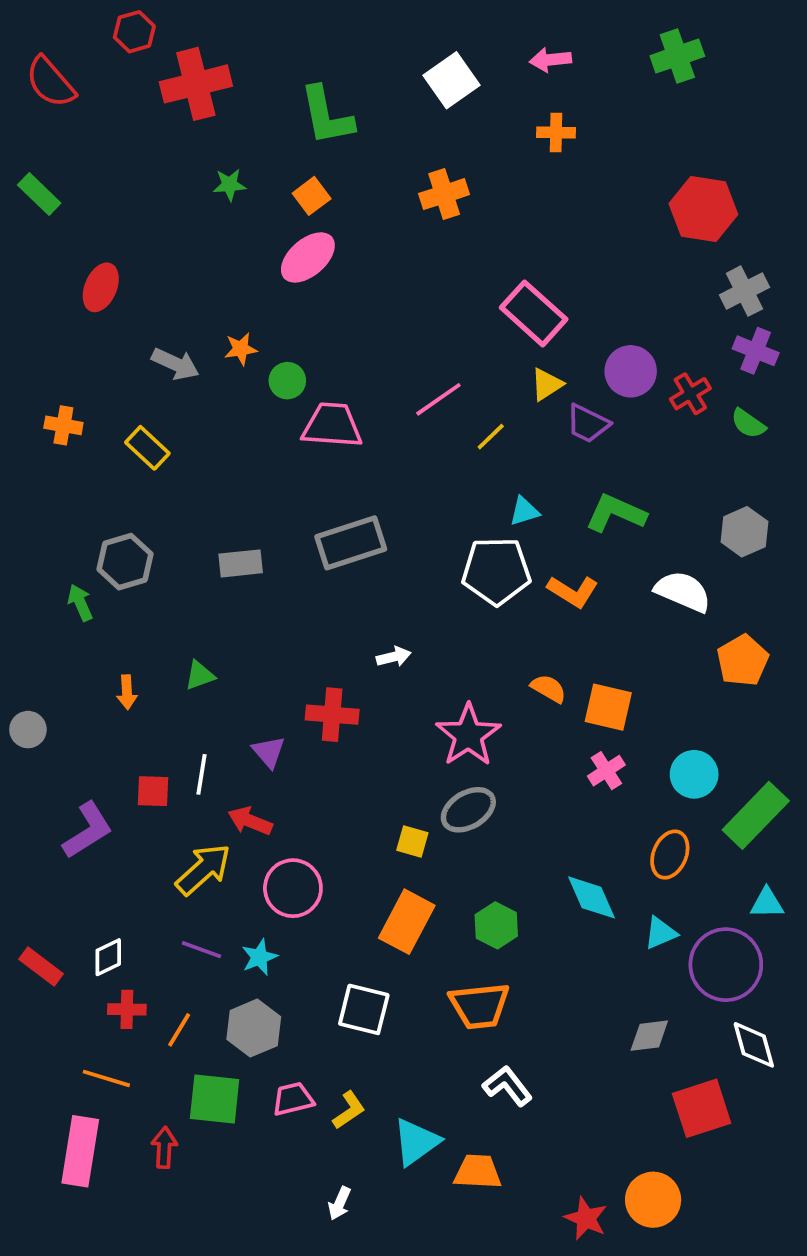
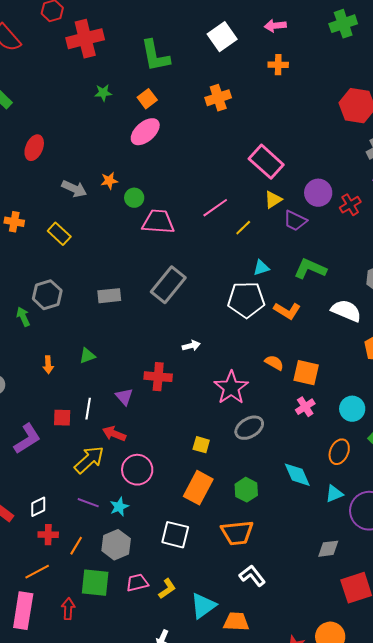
gray rectangle: (351, 543) -> (168, 285), turned -33
gray ellipse: (468, 810) -> (249, 428), moved
orange line: (106, 1078) -> (37, 572), turned -45

